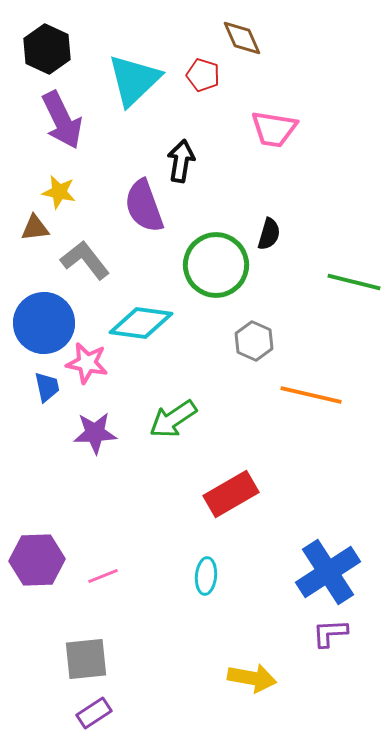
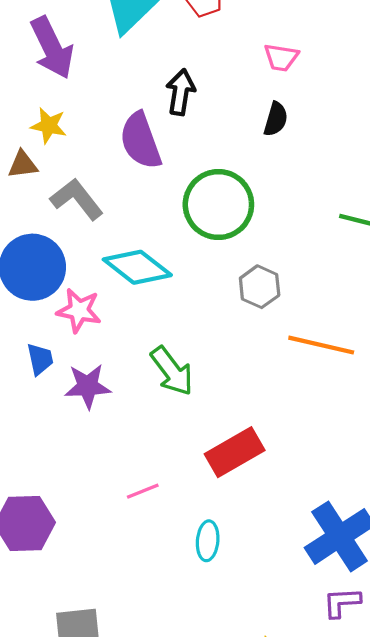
pink trapezoid: (274, 129) -> (281, 57), size x0.7
black semicircle: (269, 234) -> (276, 119), moved
cyan diamond: (141, 323) -> (137, 267), turned 30
blue trapezoid: (47, 387) -> (40, 359), moved
green arrow: (173, 419) -> (172, 371), turned -93
pink line: (103, 576) -> (143, 491), moved

